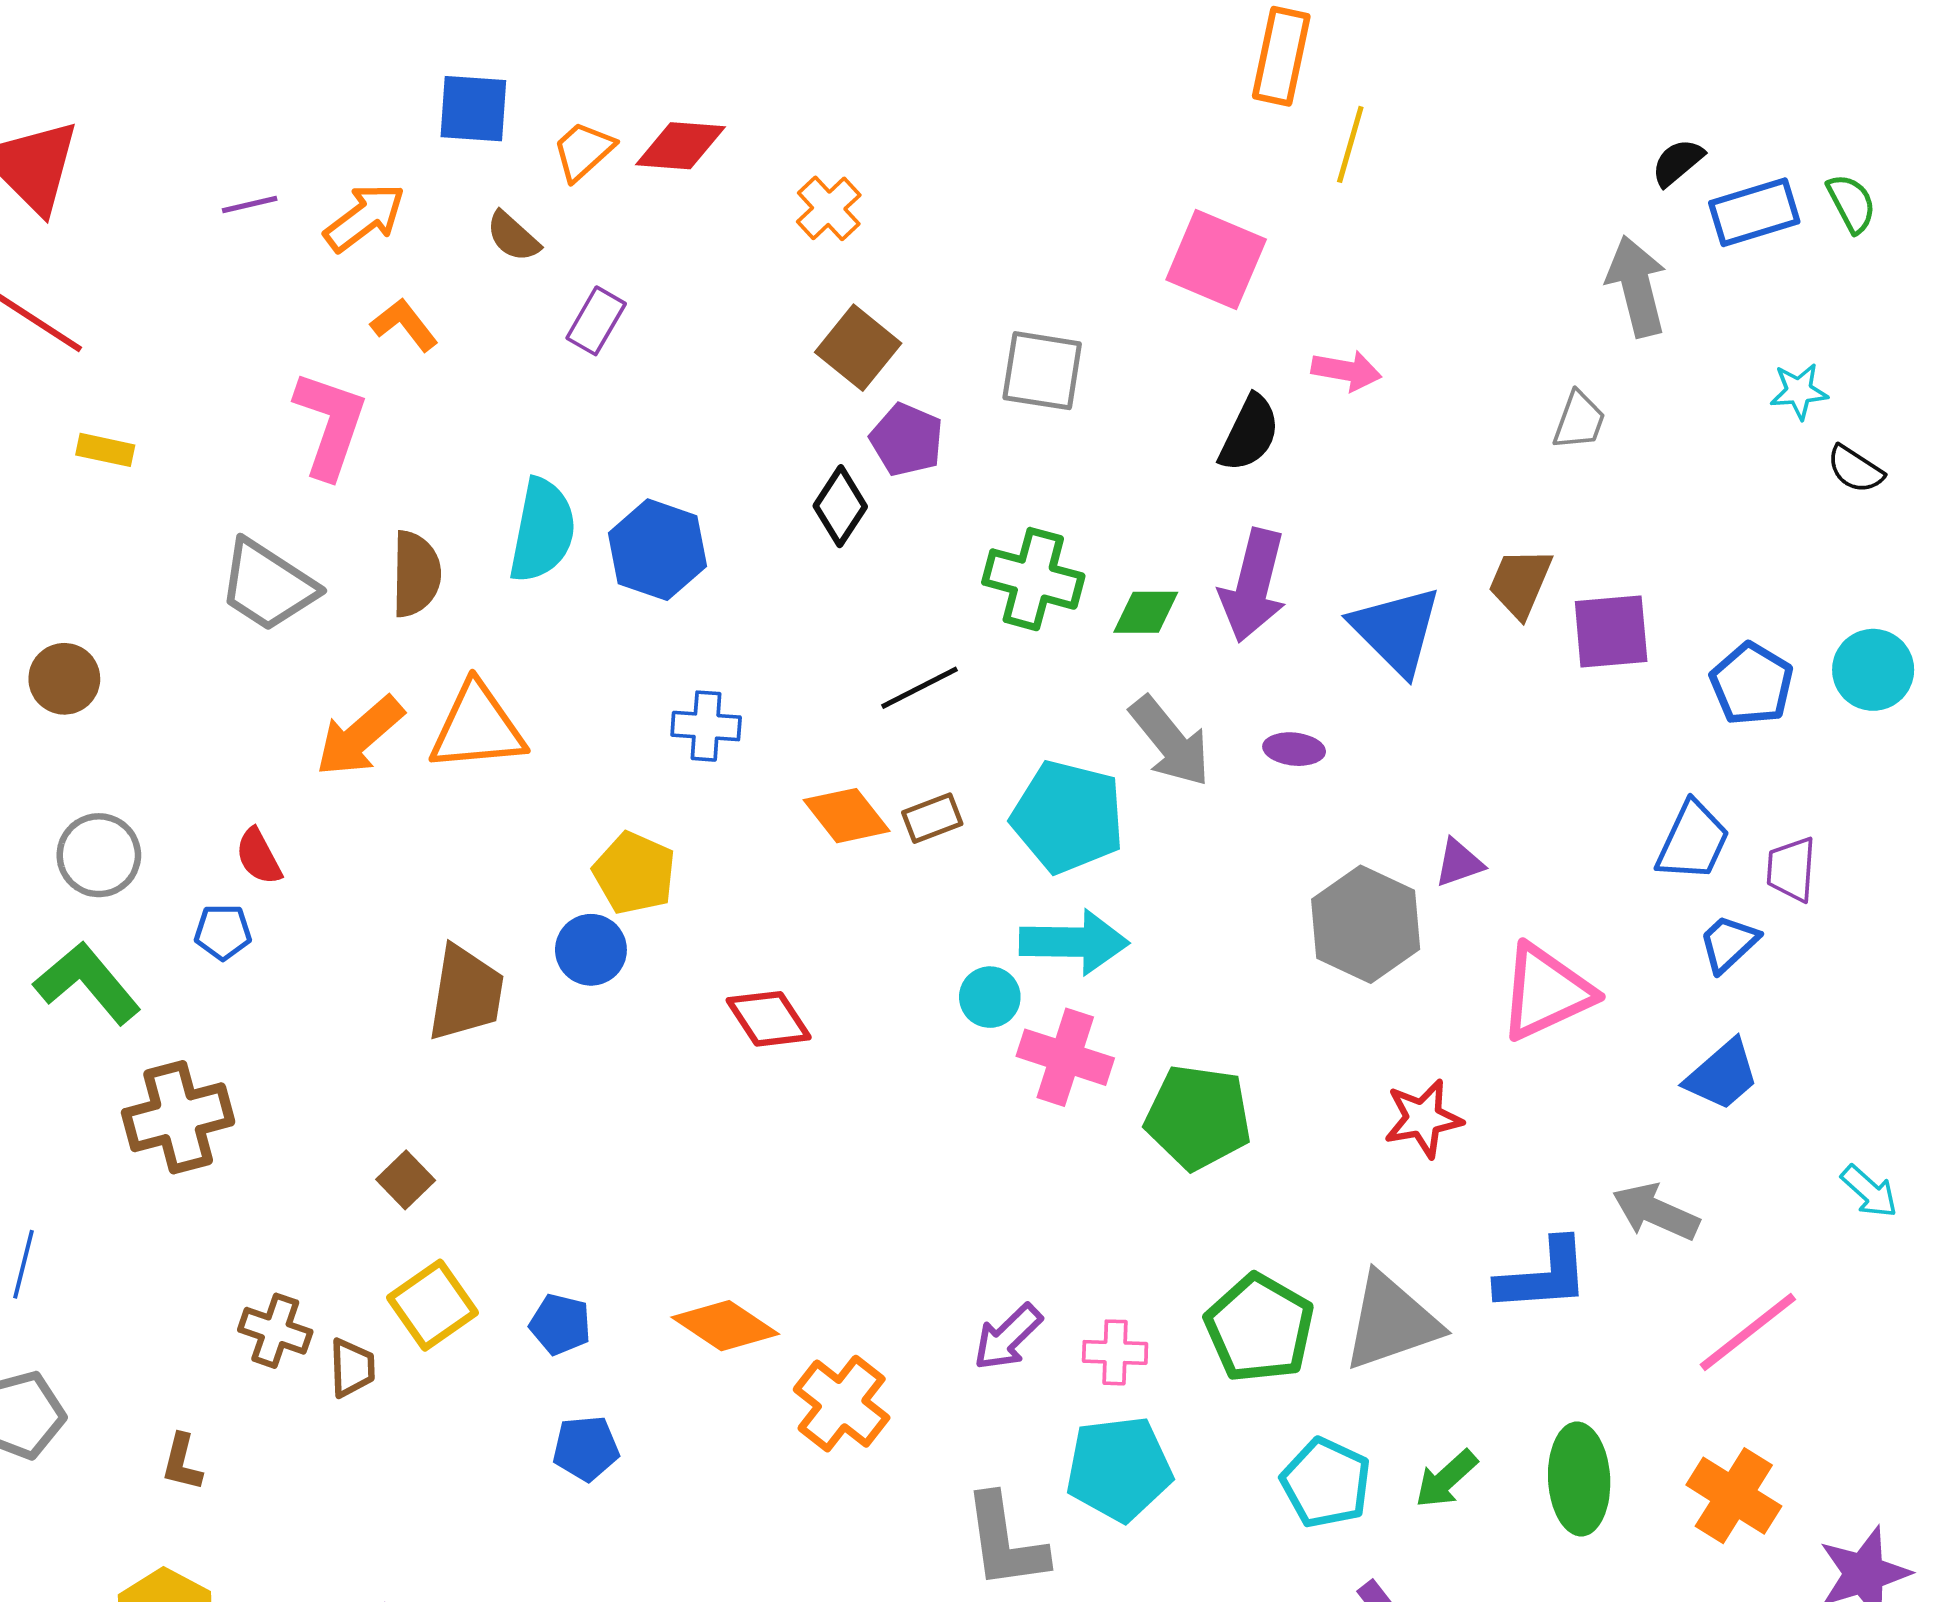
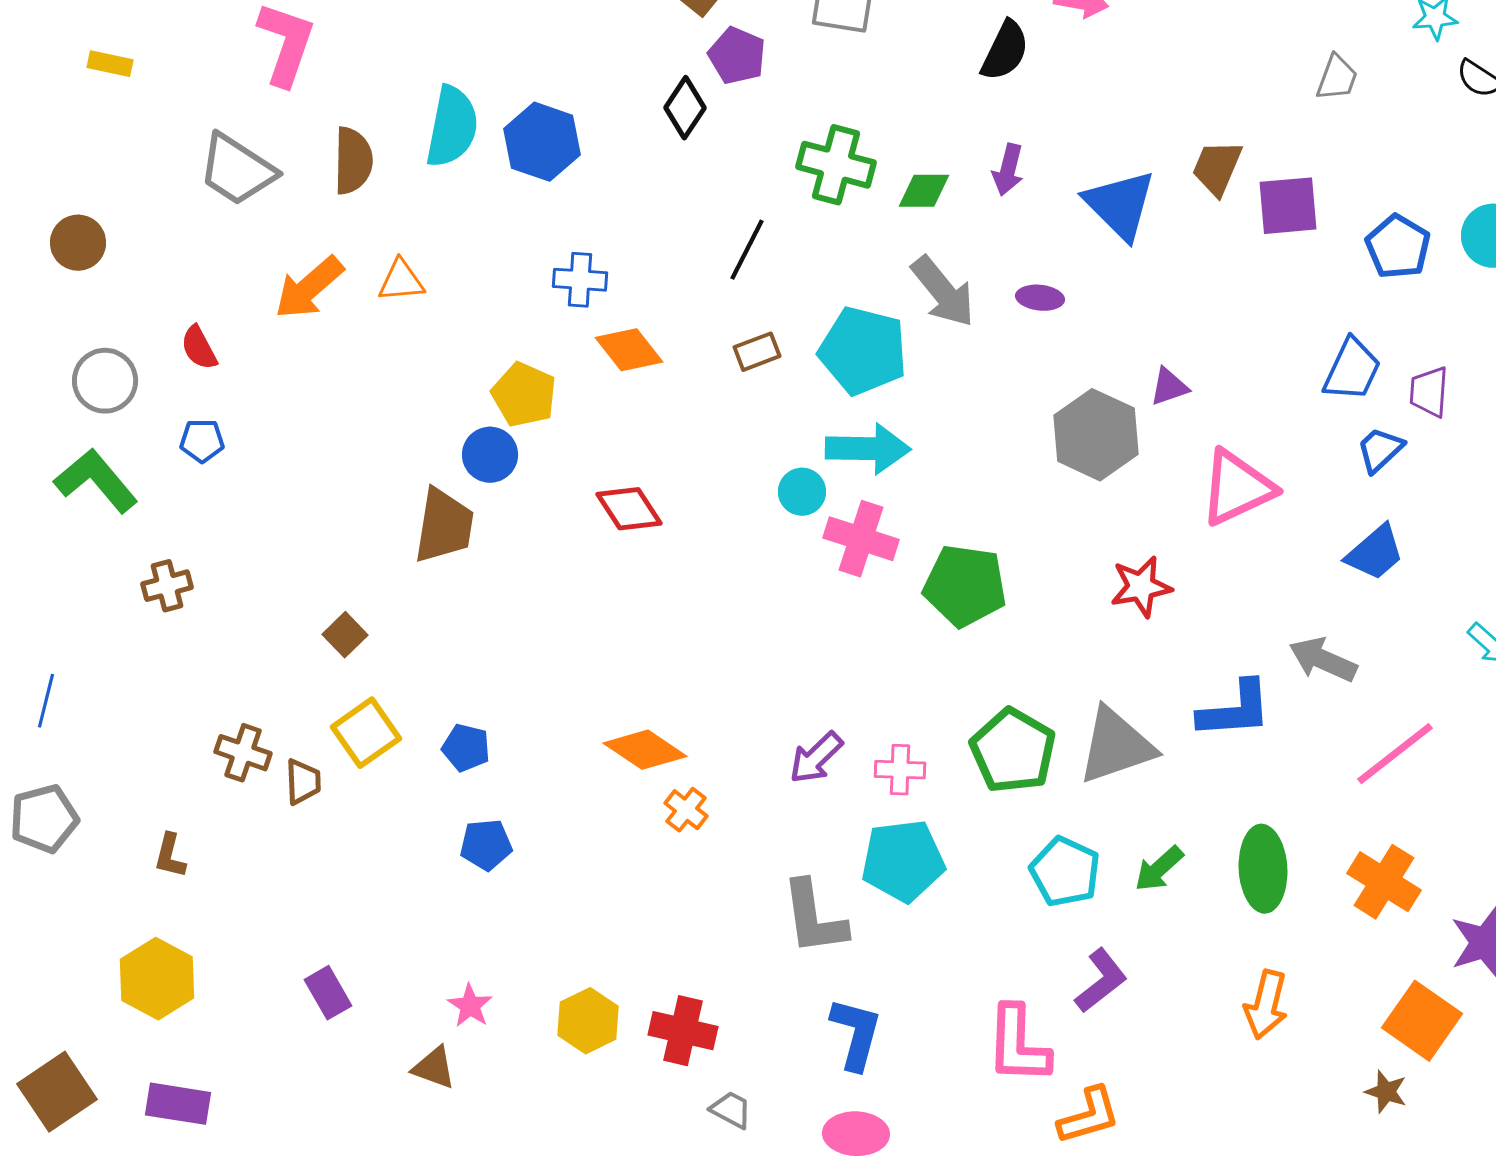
gray trapezoid: (1579, 421) -> (1337, 78), moved
purple arrow: (1253, 585) -> (1008, 170), size x0.6
black line: (920, 688) -> (747, 250), turned -36
orange triangle: (477, 727) -> (401, 281), size x0.6
orange diamond: (847, 816) -> (629, 350), moved
red semicircle: (259, 856) -> (199, 348), moved
brown trapezoid: (466, 993) -> (444, 526), moved
brown cross: (178, 1117) -> (167, 586), size x0.6
orange diamond: (725, 1326) -> (645, 750), moved
orange cross: (842, 1404) -> (686, 810), size x0.6

